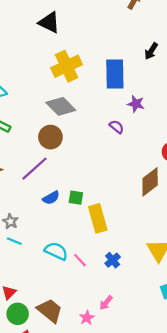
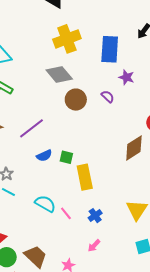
brown circle: (50, 137) -> (76, 100), moved
pink arrow: (106, 303) -> (94, 246), moved

